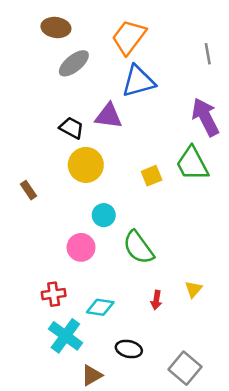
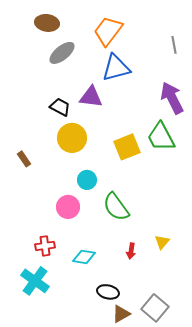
yellow square: (152, 176) -> (127, 147), size x1.5
cyan cross: (65, 336) -> (35, 281), moved
brown triangle: (92, 375) -> (121, 314), moved

